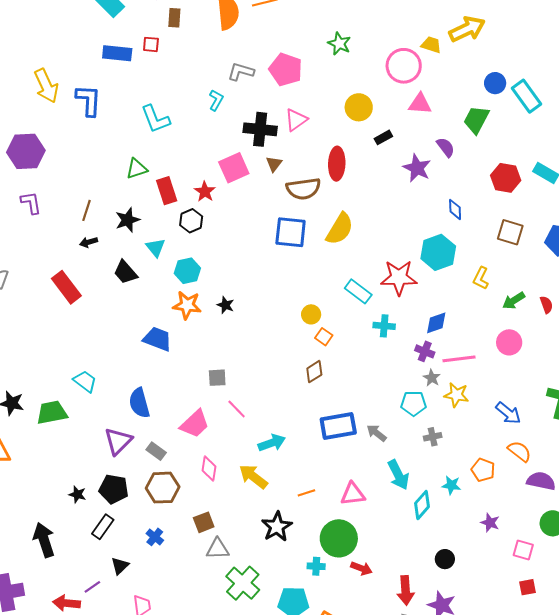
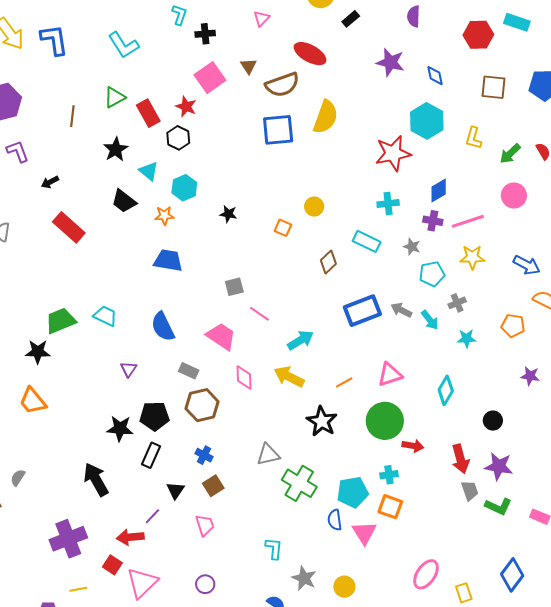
pink triangle: (296, 120) -> (262, 18), size x0.7
black cross: (260, 129) -> (205, 34), moved, size x0.6
purple semicircle: (446, 147) -> (414, 16), turned -130
red ellipse: (337, 164) -> (310, 54), turned -52
purple star: (417, 168) -> (390, 62), moved
brown line: (86, 210) -> (72, 116), moved
black arrow: (89, 242) -> (50, 182), moved
cyan rectangle: (358, 291) -> (367, 241), moved
orange star: (187, 305) -> (164, 216), moved, size x0.7
orange square: (324, 337) -> (283, 228), moved
gray star: (432, 378) -> (412, 247), moved
green trapezoid: (52, 412) -> (61, 321), moved
pink trapezoid: (195, 424) -> (221, 336), turned -92
purple triangle: (118, 441) -> (129, 369), moved, size x0.6
cyan arrow: (398, 475) -> (430, 320), moved, size x0.7
cyan star: (451, 485) -> (467, 339), moved
black star: (77, 494) -> (120, 428), size x1.5
cyan diamond: (422, 505) -> (446, 390), moved
brown square: (204, 522) -> (213, 486), moved
cyan cross: (316, 566) -> (389, 475), moved

